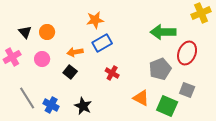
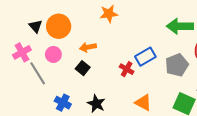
orange circle: (47, 32) -> (59, 26), size x1.5
blue rectangle: (102, 43) -> (145, 57), moved
gray line: (27, 98) -> (38, 73), moved
orange triangle: (141, 98) -> (143, 103), moved

